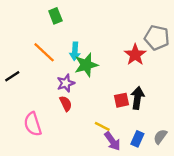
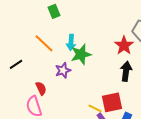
black arrow: (137, 98) -> (126, 71), moved
red square: (122, 100) -> (112, 102), moved, size x1.5
red semicircle: (66, 104) -> (41, 88), moved

